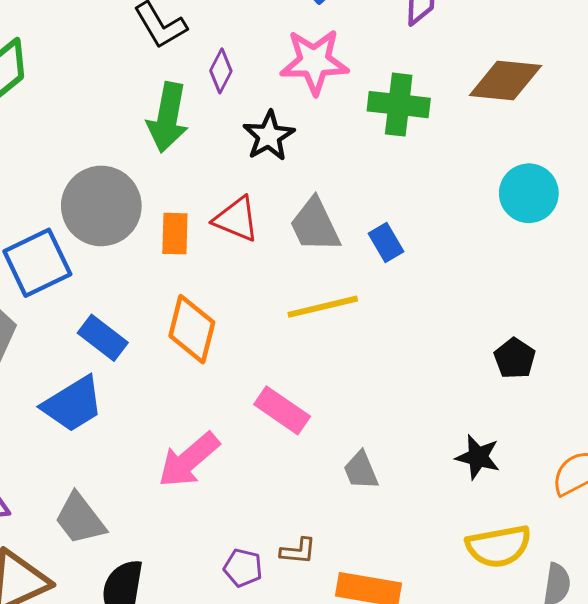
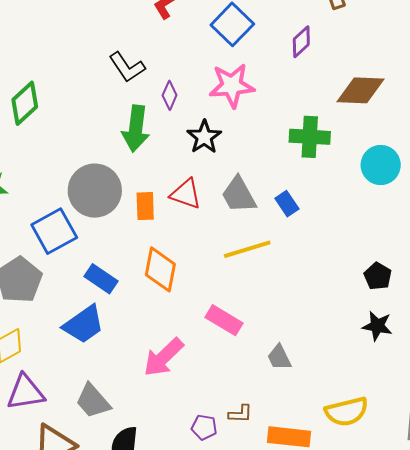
green cross: (399, 105) -> (310, 137), moved
black star: (478, 457) -> (377, 326), moved
yellow semicircle: (499, 546) -> (347, 412), moved

